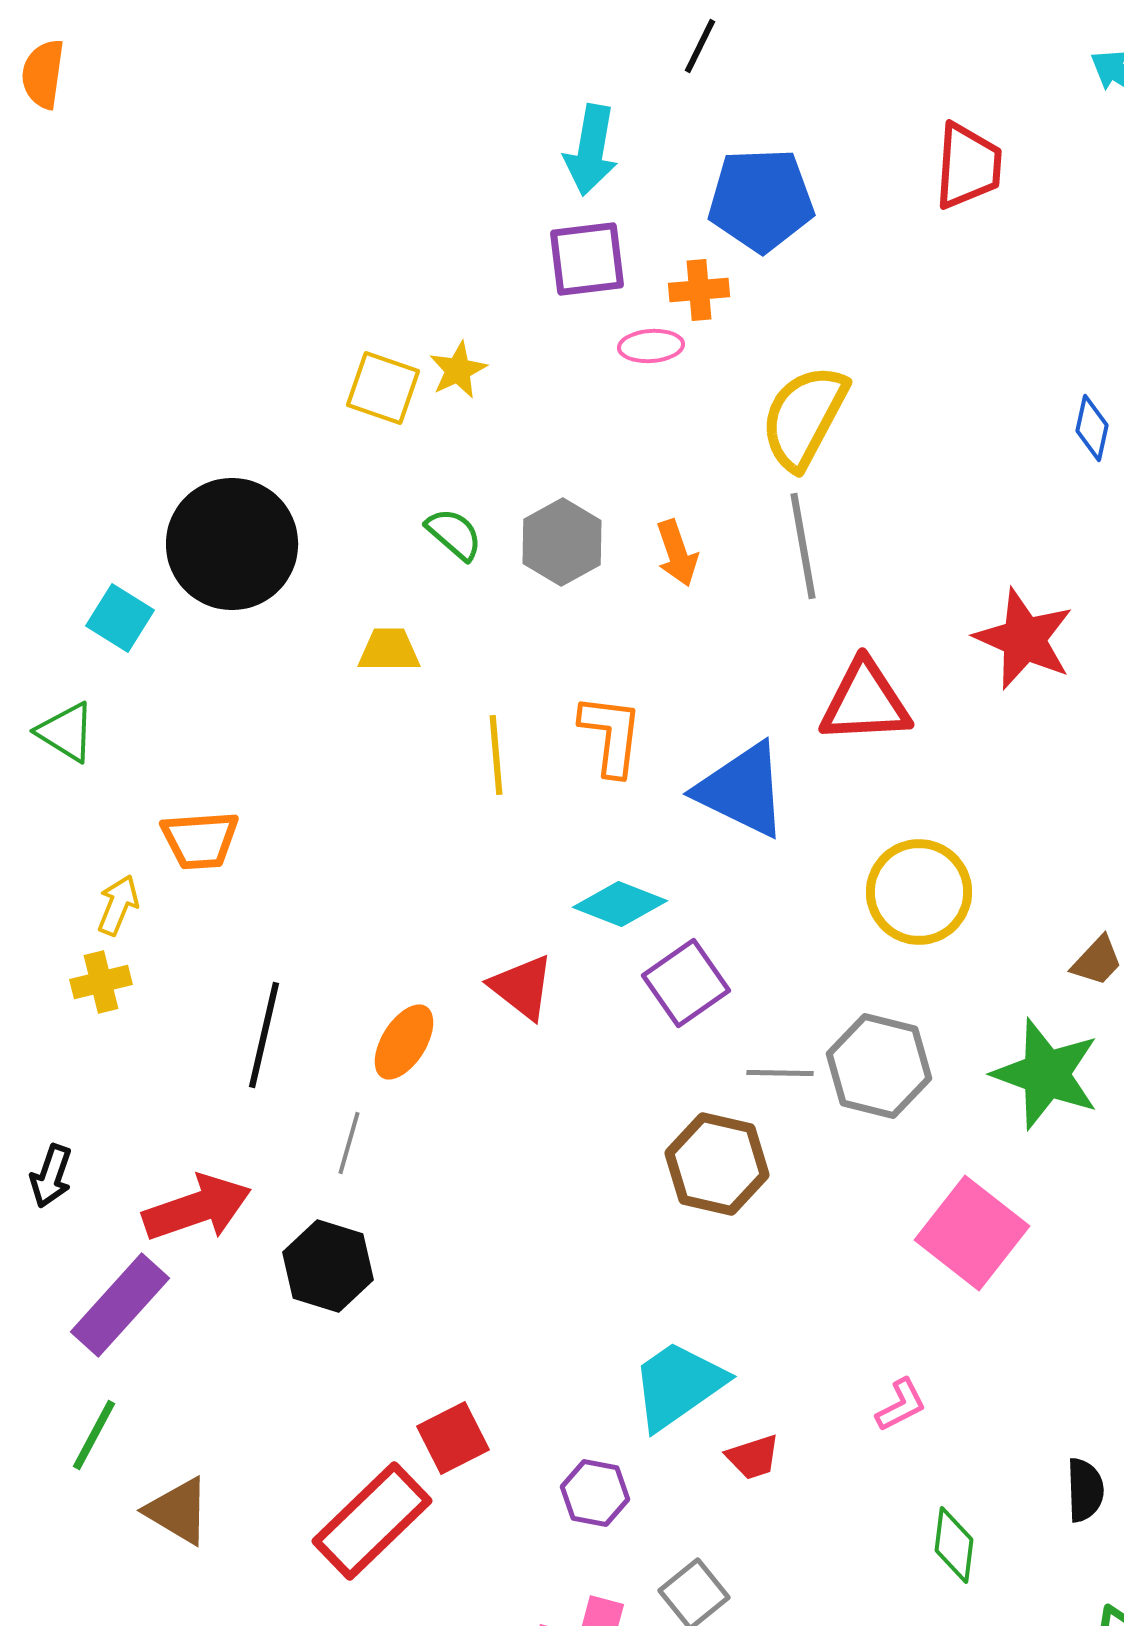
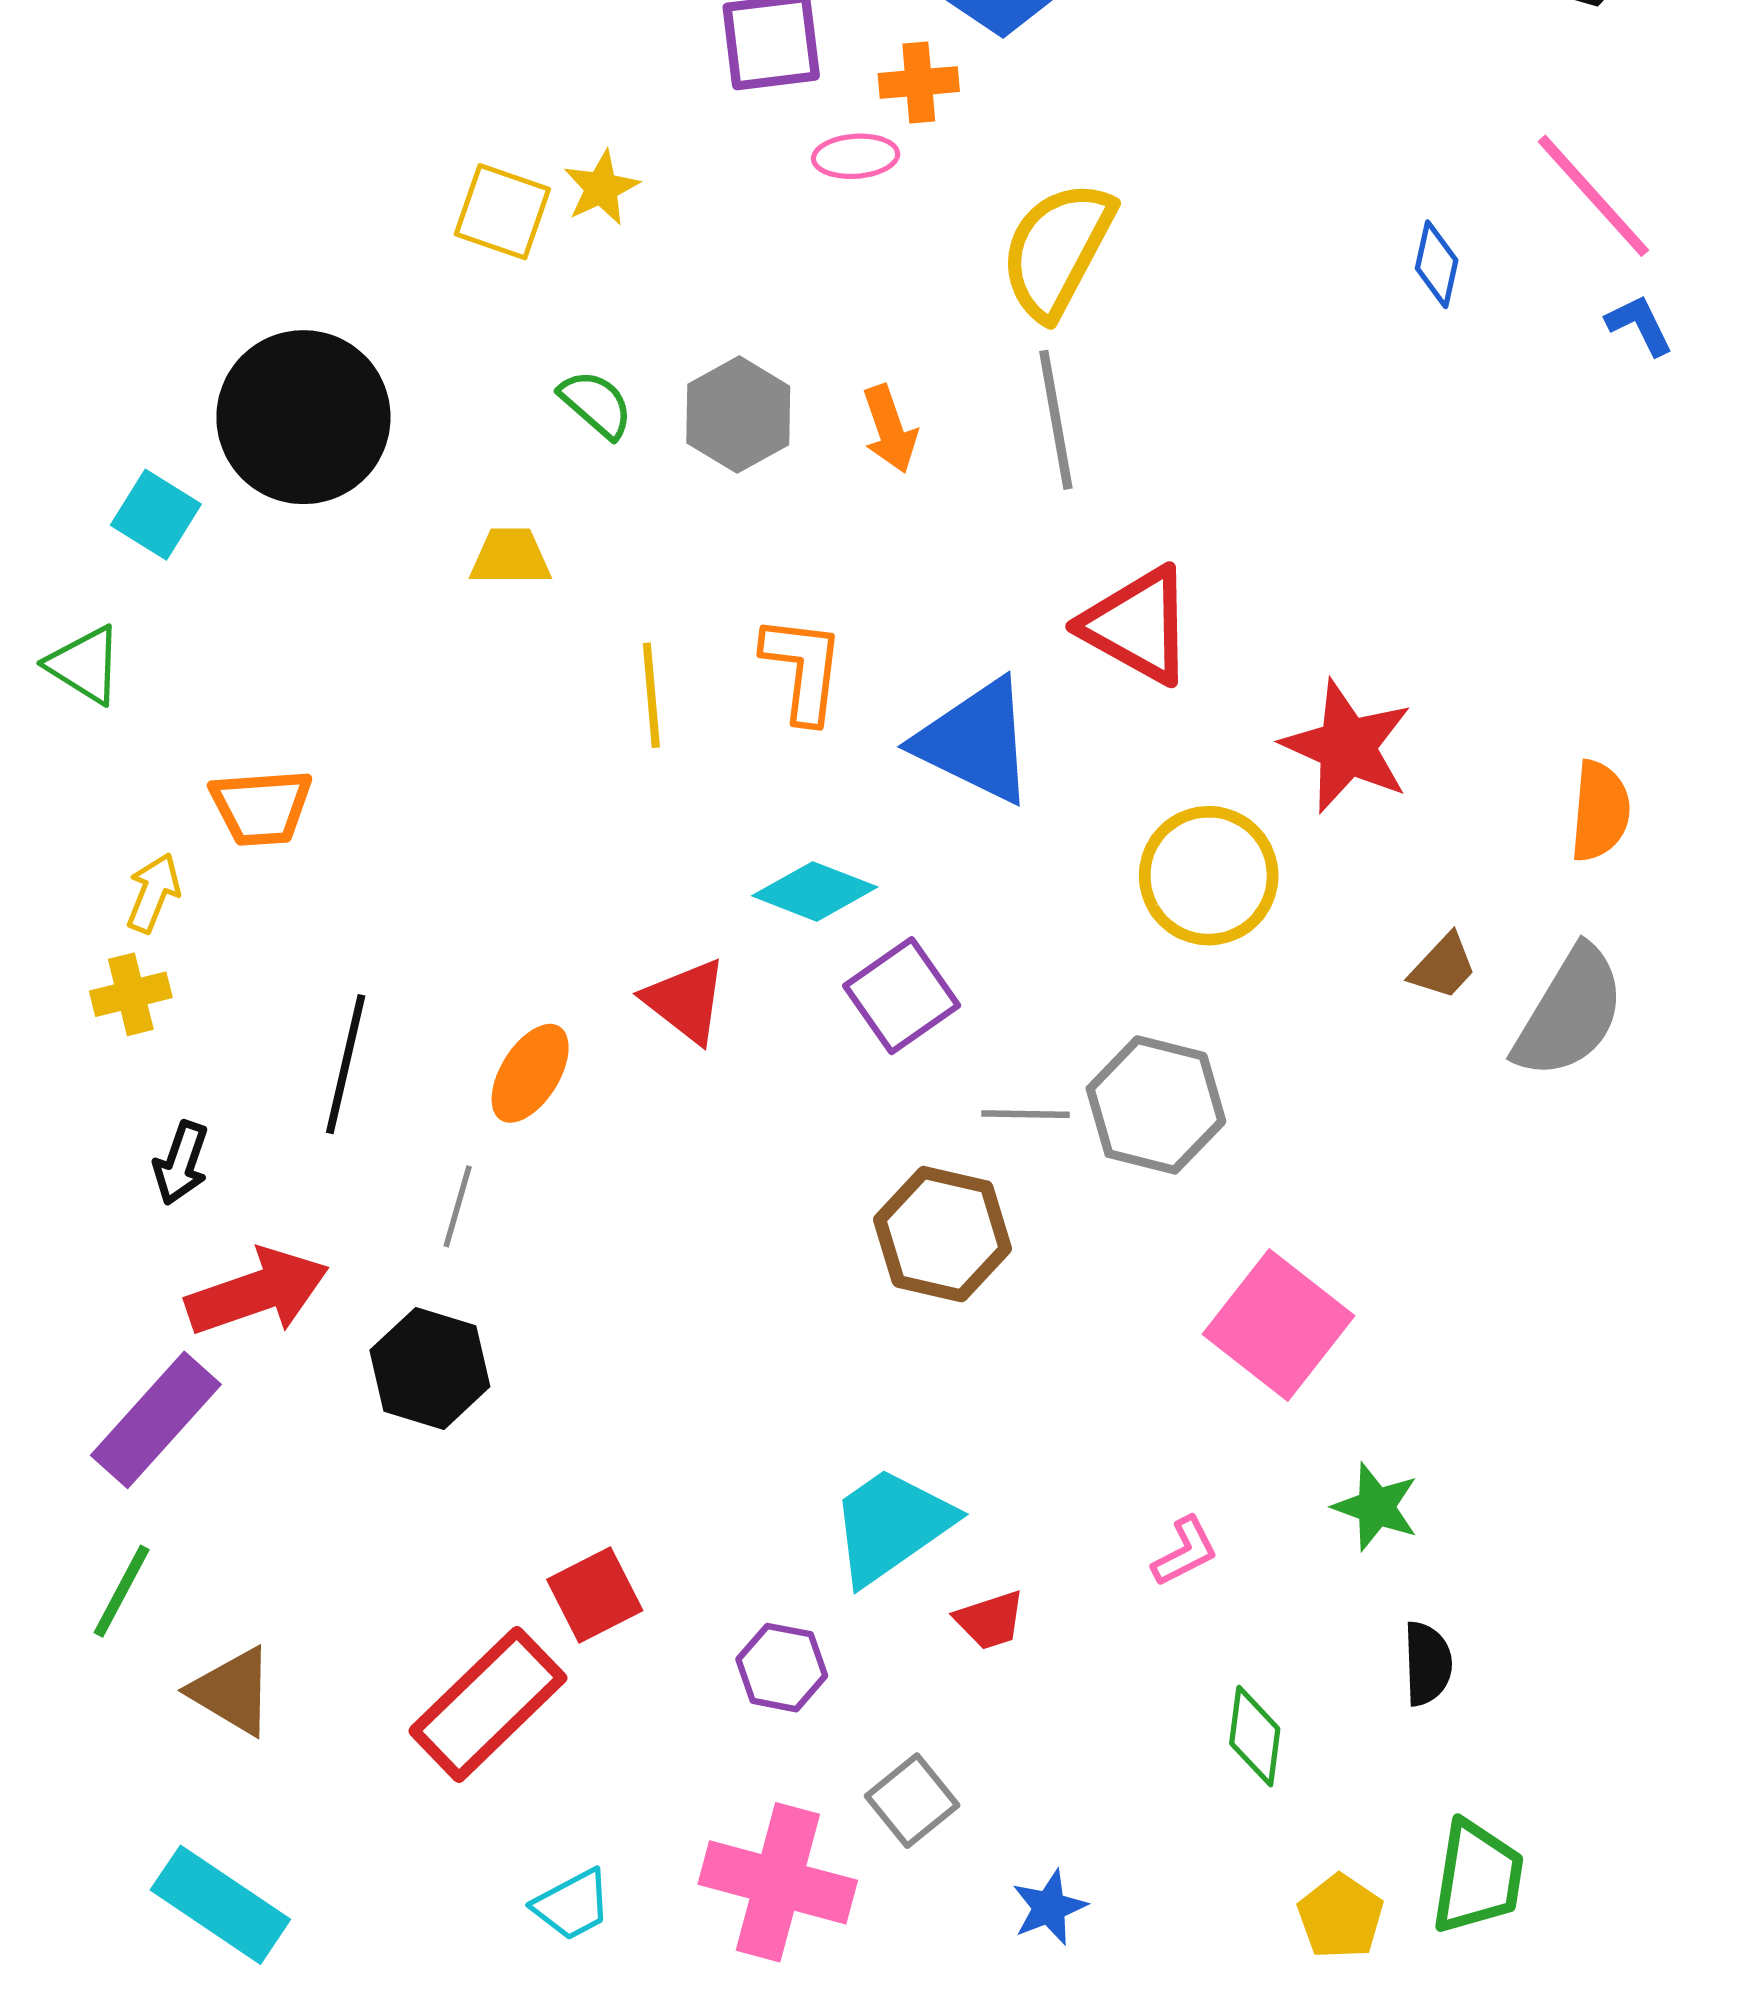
red star: (1024, 639) -> (1347, 747), moved
red triangle: (865, 702) -> (1138, 625), turned 32
green star: (1046, 1074) -> (1376, 1507), moved, size x0.6
black arrow: (51, 1176) -> (181, 1163), moved

